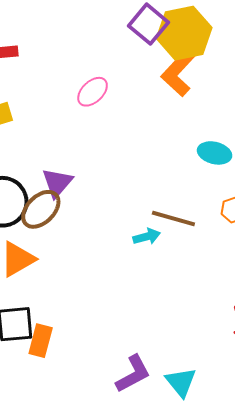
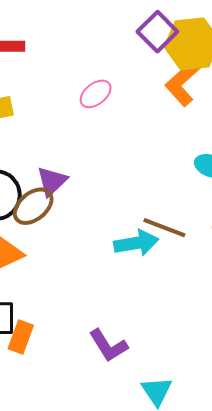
cyan arrow: (147, 236) -> (136, 243), size x1.6
purple L-shape: (133, 374) -> (108, 346), moved, turned 81

